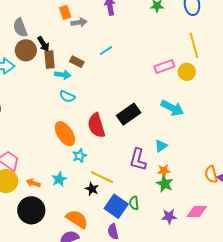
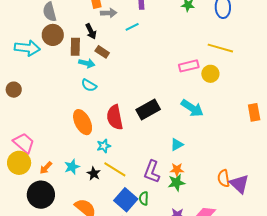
black arrow: (43, 44) -> (91, 31), moved
yellow line: (194, 45) -> (220, 48), turned -65
cyan line: (106, 51) -> (132, 27), moved
cyan star: (80, 156) -> (104, 146), moved
purple L-shape: (138, 160) -> (152, 172), moved
orange arrow: (33, 183) -> (46, 168), turned -72
green star: (165, 184) -> (176, 183), turned 30
black star: (92, 189) -> (94, 174), moved

